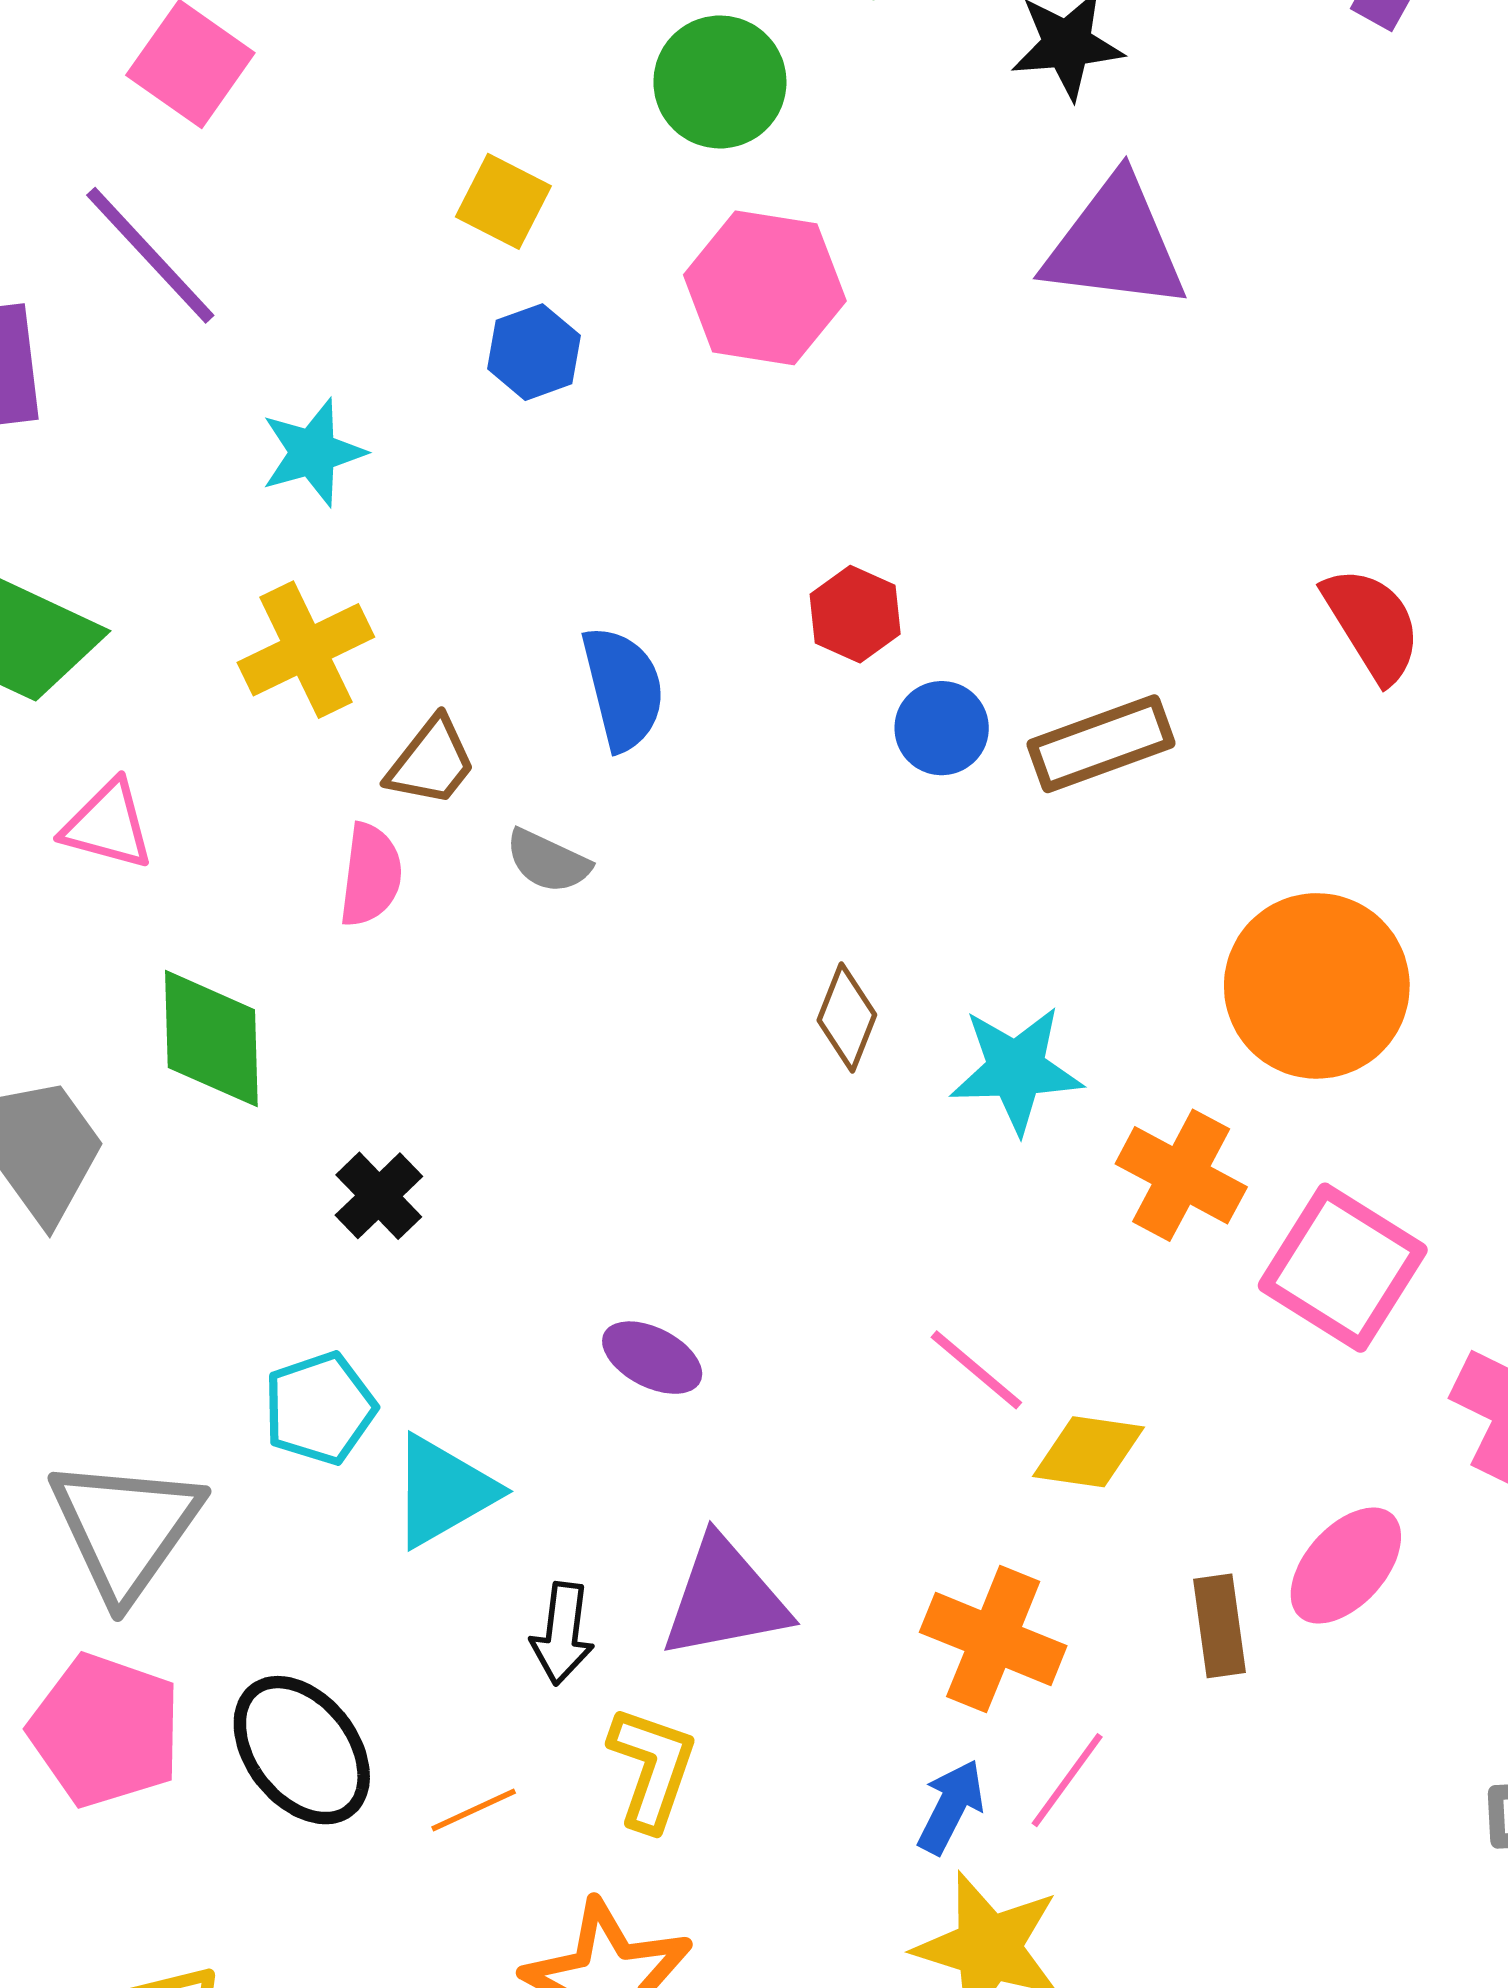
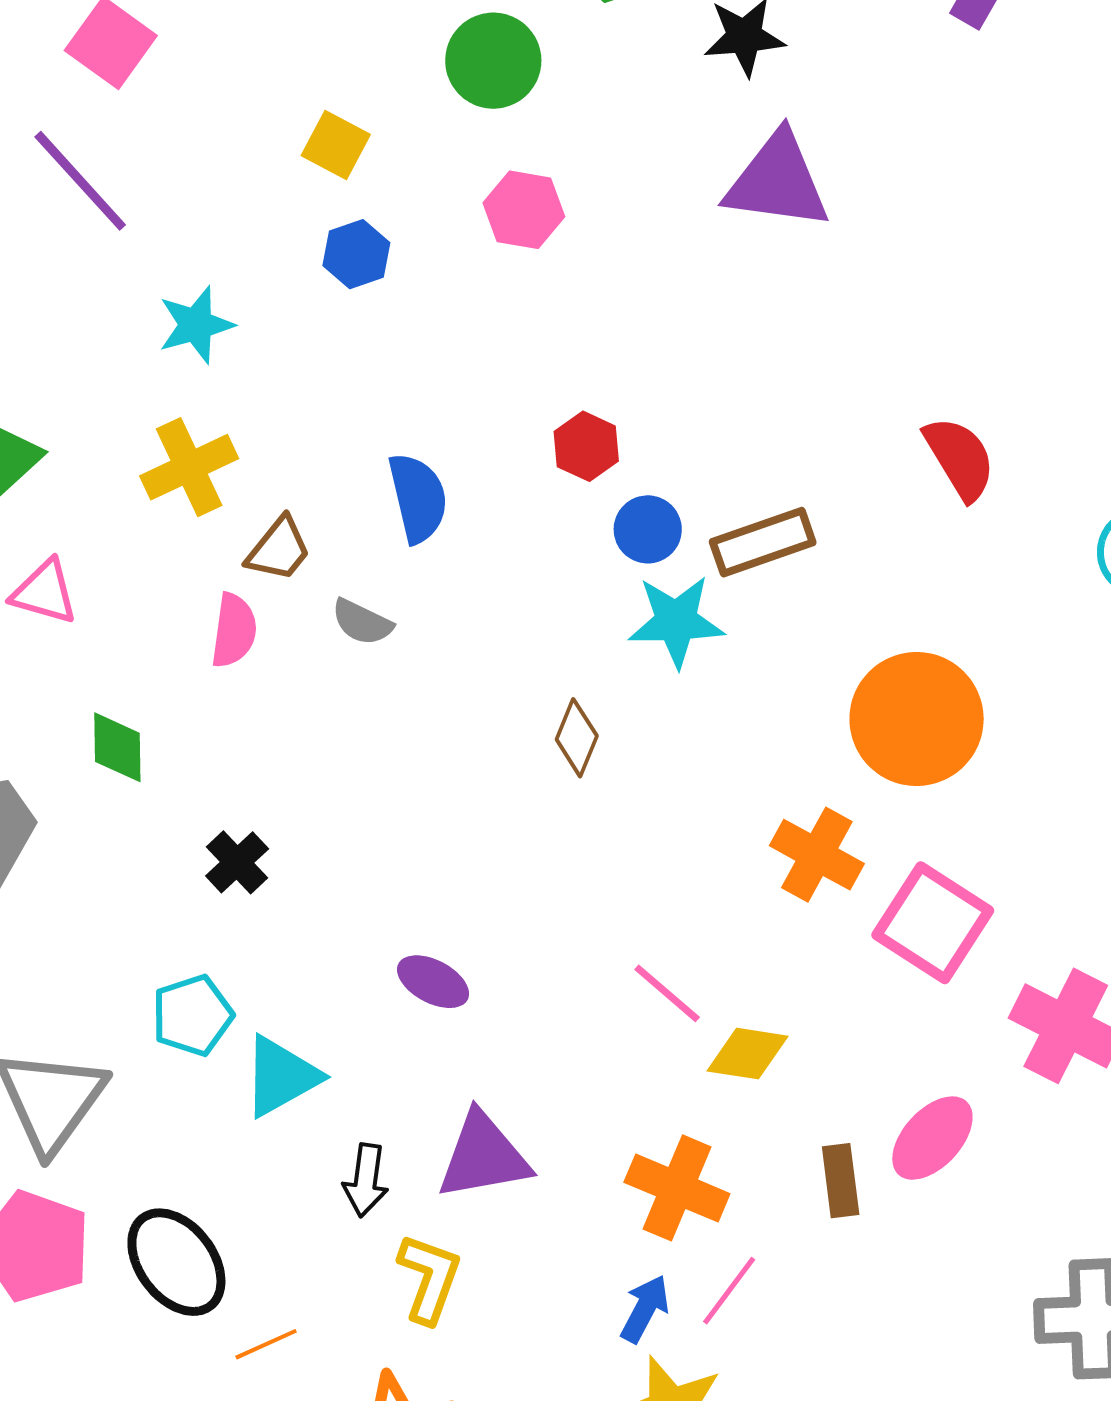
pink hexagon: (765, 288) -> (524, 210), size x0.7
green diamond: (211, 1039) -> (117, 747), size x0.7
cyan star: (1016, 1069) -> (676, 621), moved
orange line: (474, 1810) -> (266, 1344), moved

